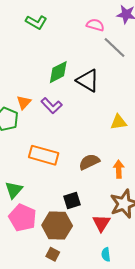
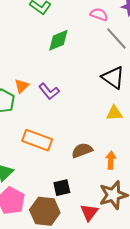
green diamond: (58, 72) -> (58, 40), moved
black triangle: (88, 80) -> (113, 77), moved

